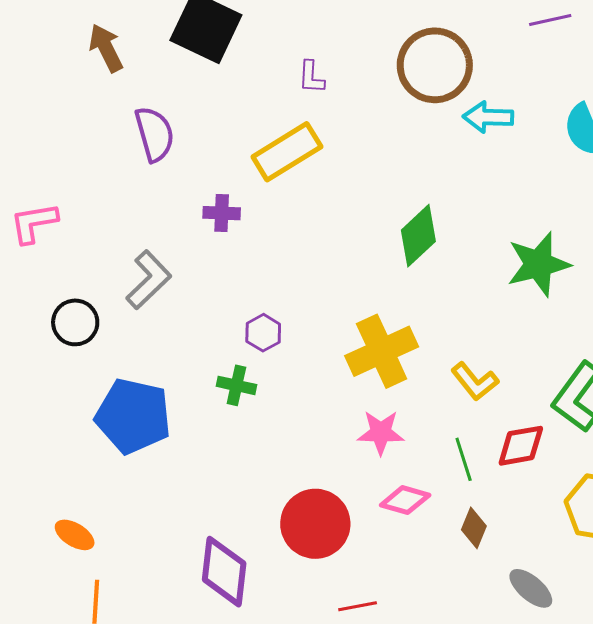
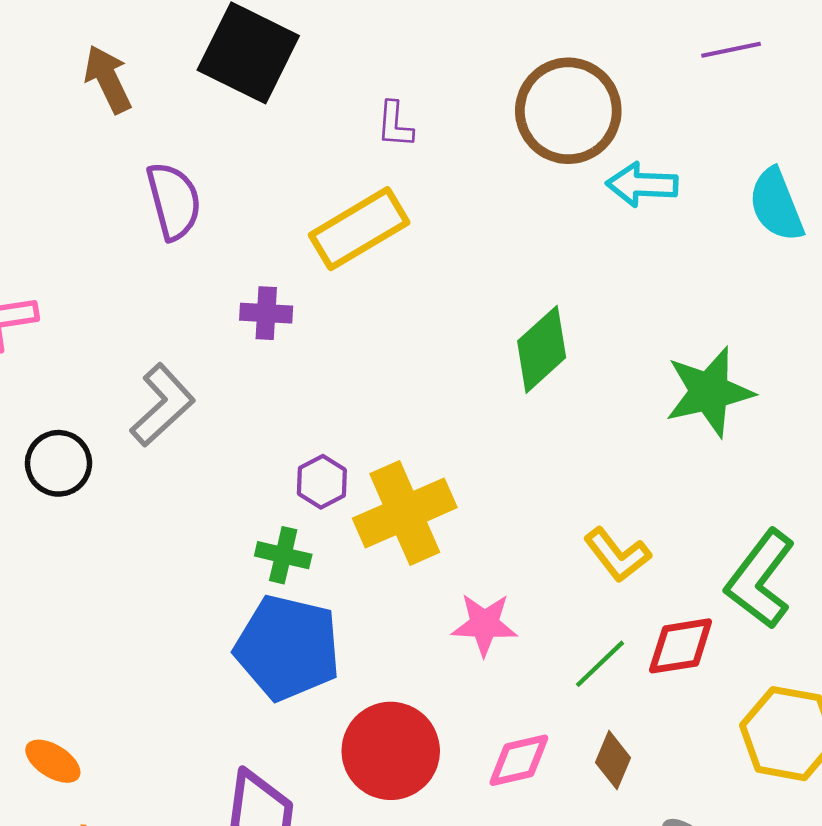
yellow cross: (382, 351) -> (405, 513), moved
blue pentagon: (133, 416) -> (288, 648), moved
green line: (464, 459) -> (600, 664), turned 63
pink diamond: (405, 500) -> (519, 760), moved, turned -30

